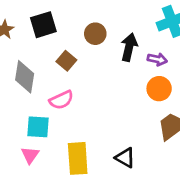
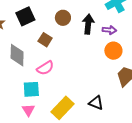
yellow rectangle: (78, 158) -> (62, 108), turned 55

